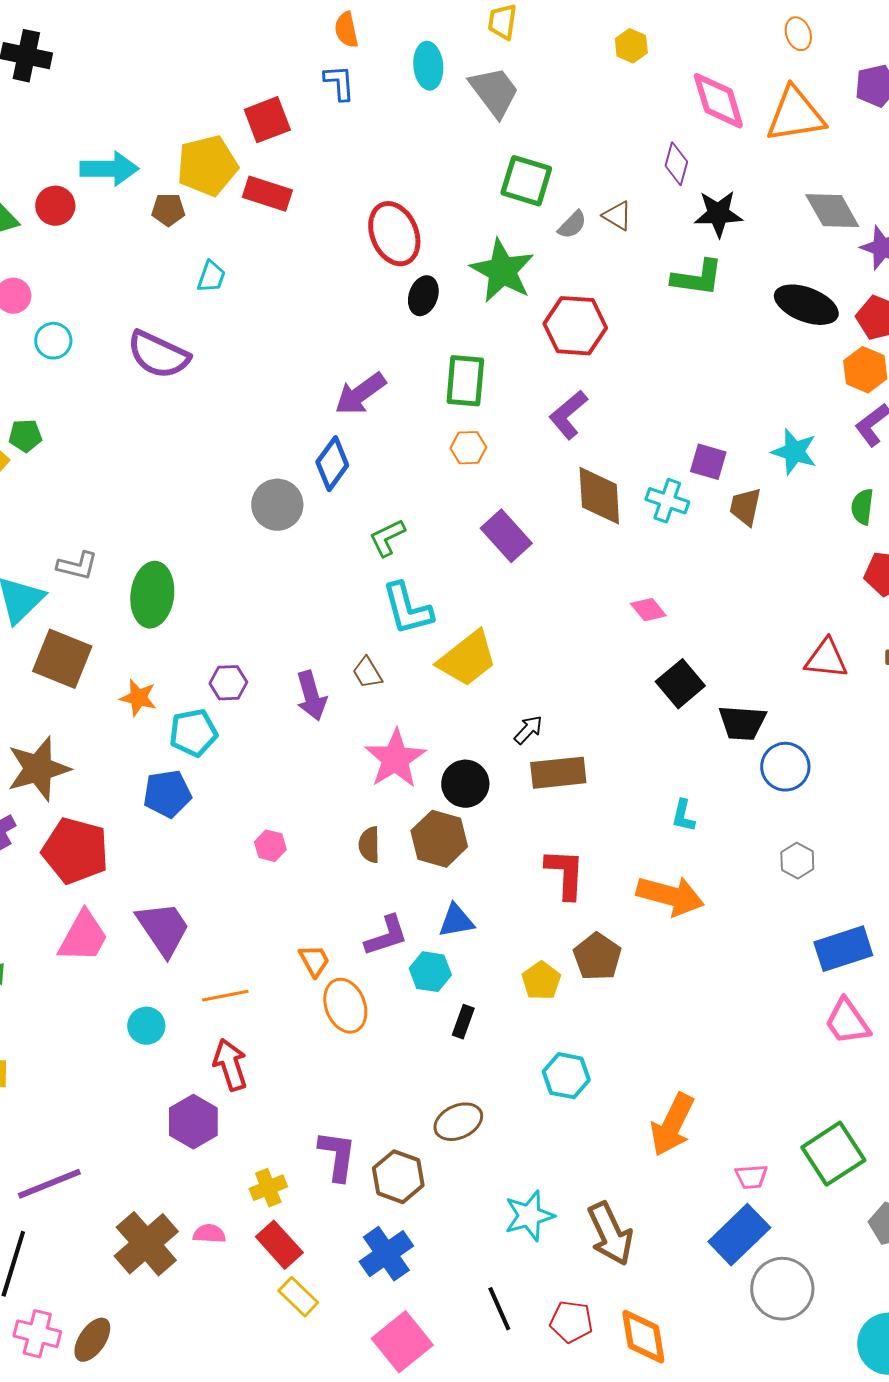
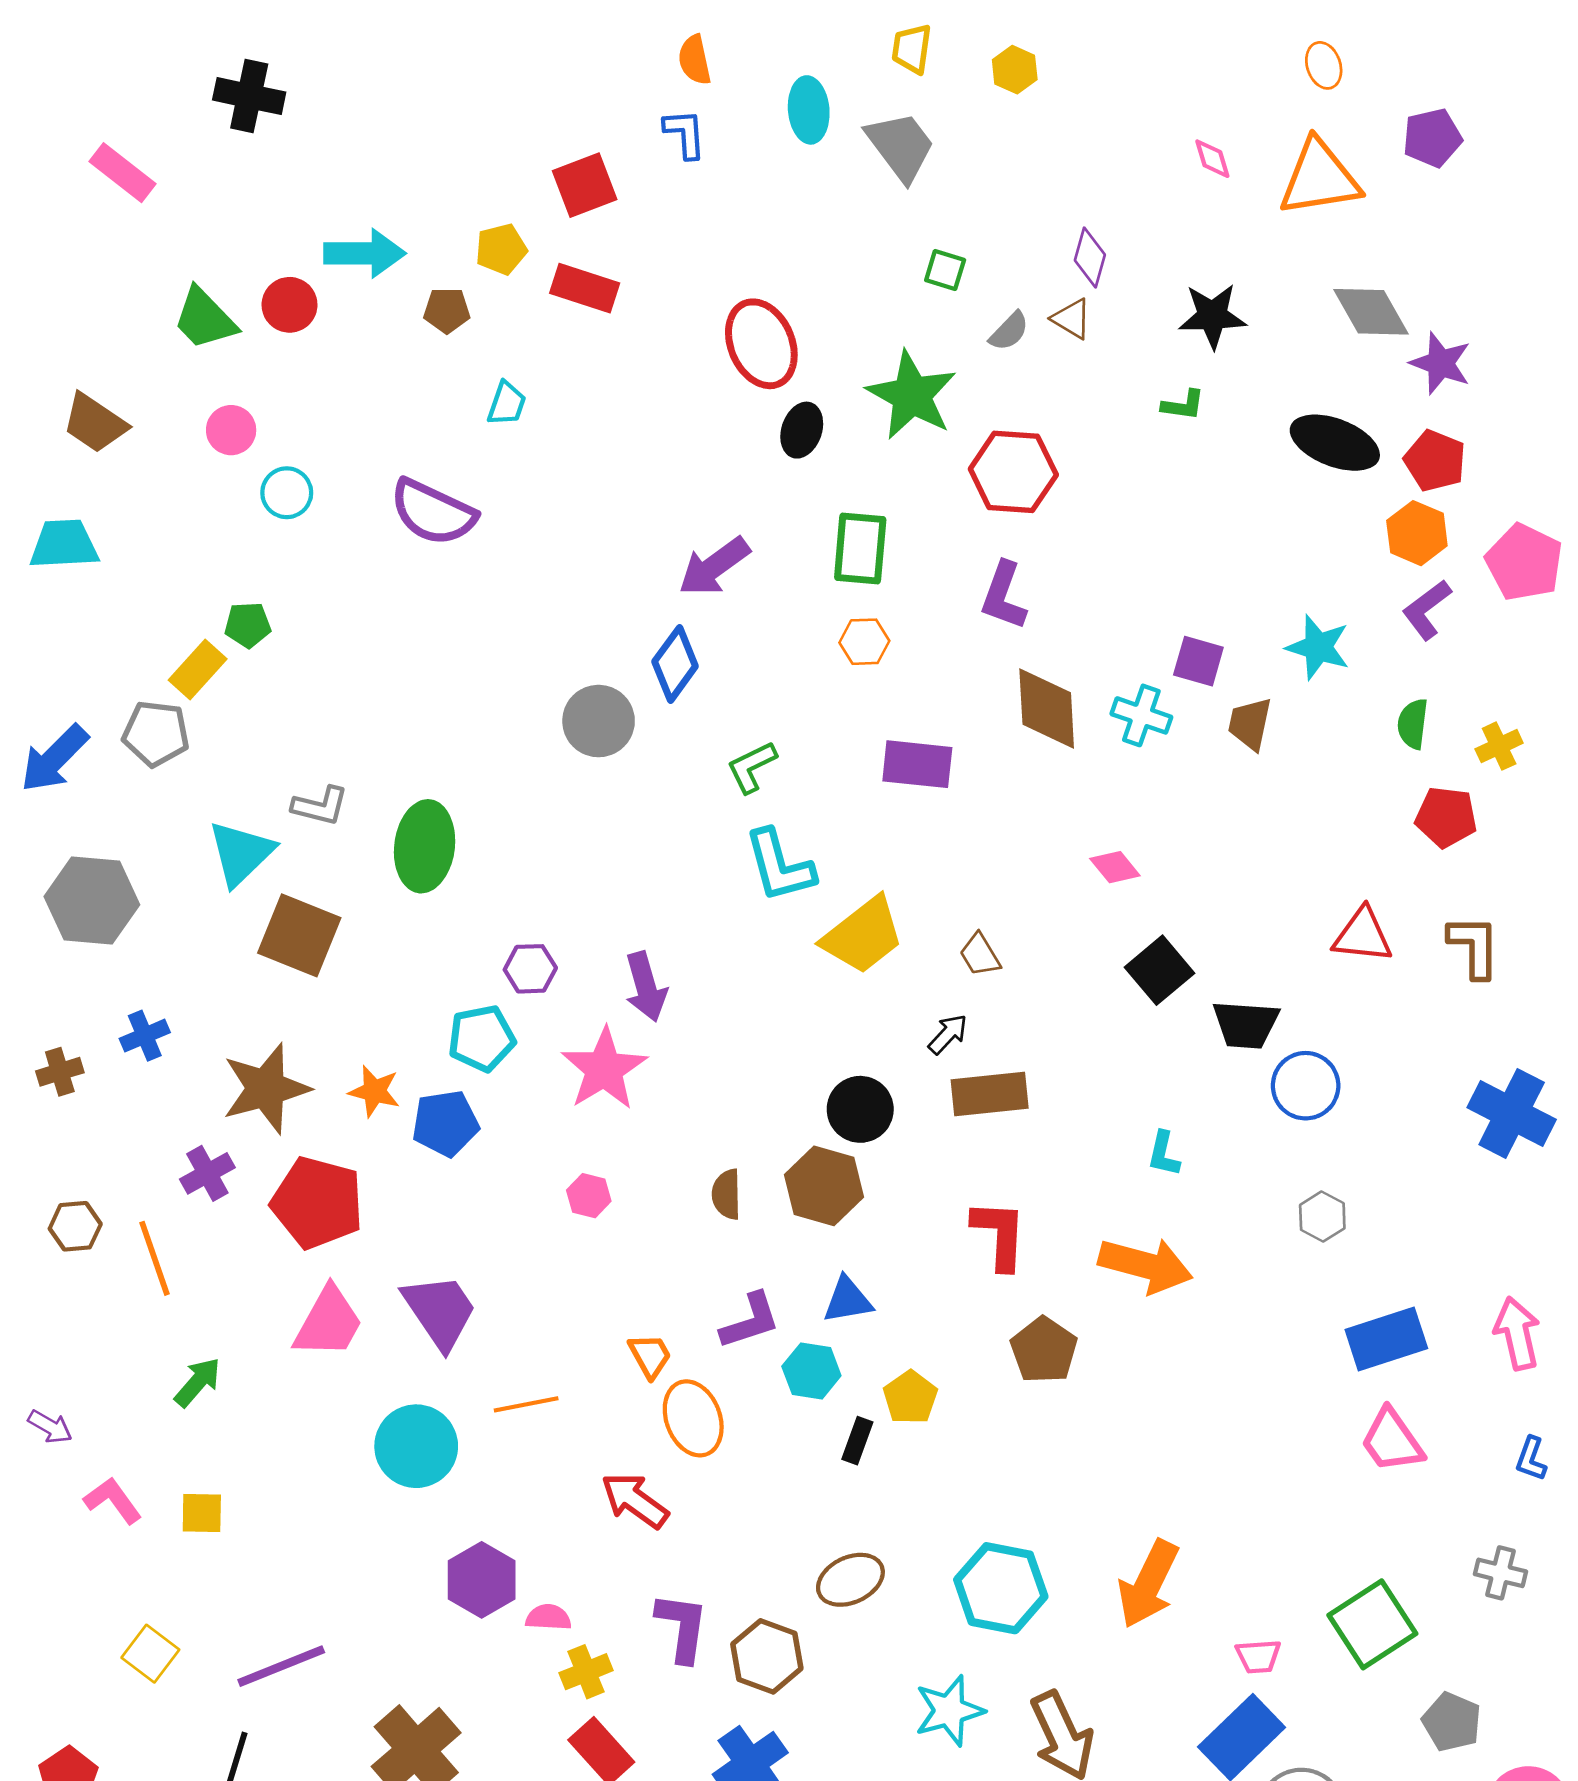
yellow hexagon: (631, 46) -> (1015, 70), moved
pink diamond: (718, 101) -> (1212, 159), size x0.5
purple diamond: (676, 164) -> (1090, 258), moved
yellow pentagon: (207, 166) -> (501, 249), size x0.6
green square: (526, 181) -> (945, 270), size x0.6
green L-shape: (697, 278) -> (1183, 405), size x0.6
purple L-shape: (568, 415) -> (1004, 596), turned -30
purple rectangle: (506, 536) -> (917, 764), turned -42
brown trapezoid: (367, 673) -> (980, 955), moved
orange star: (138, 698) -> (374, 1091), moved
pink star: (395, 759) -> (604, 1069), moved
yellow pentagon: (541, 981) -> (910, 1397), moved
cyan circle: (146, 1026) -> (416, 1446), size x1.6
red arrow: (230, 1065) -> (635, 1500), moved, turned -36
cyan hexagon: (566, 1076) -> (1001, 1588), moved, size x1.4
pink semicircle: (209, 1234) -> (548, 1617), moved

